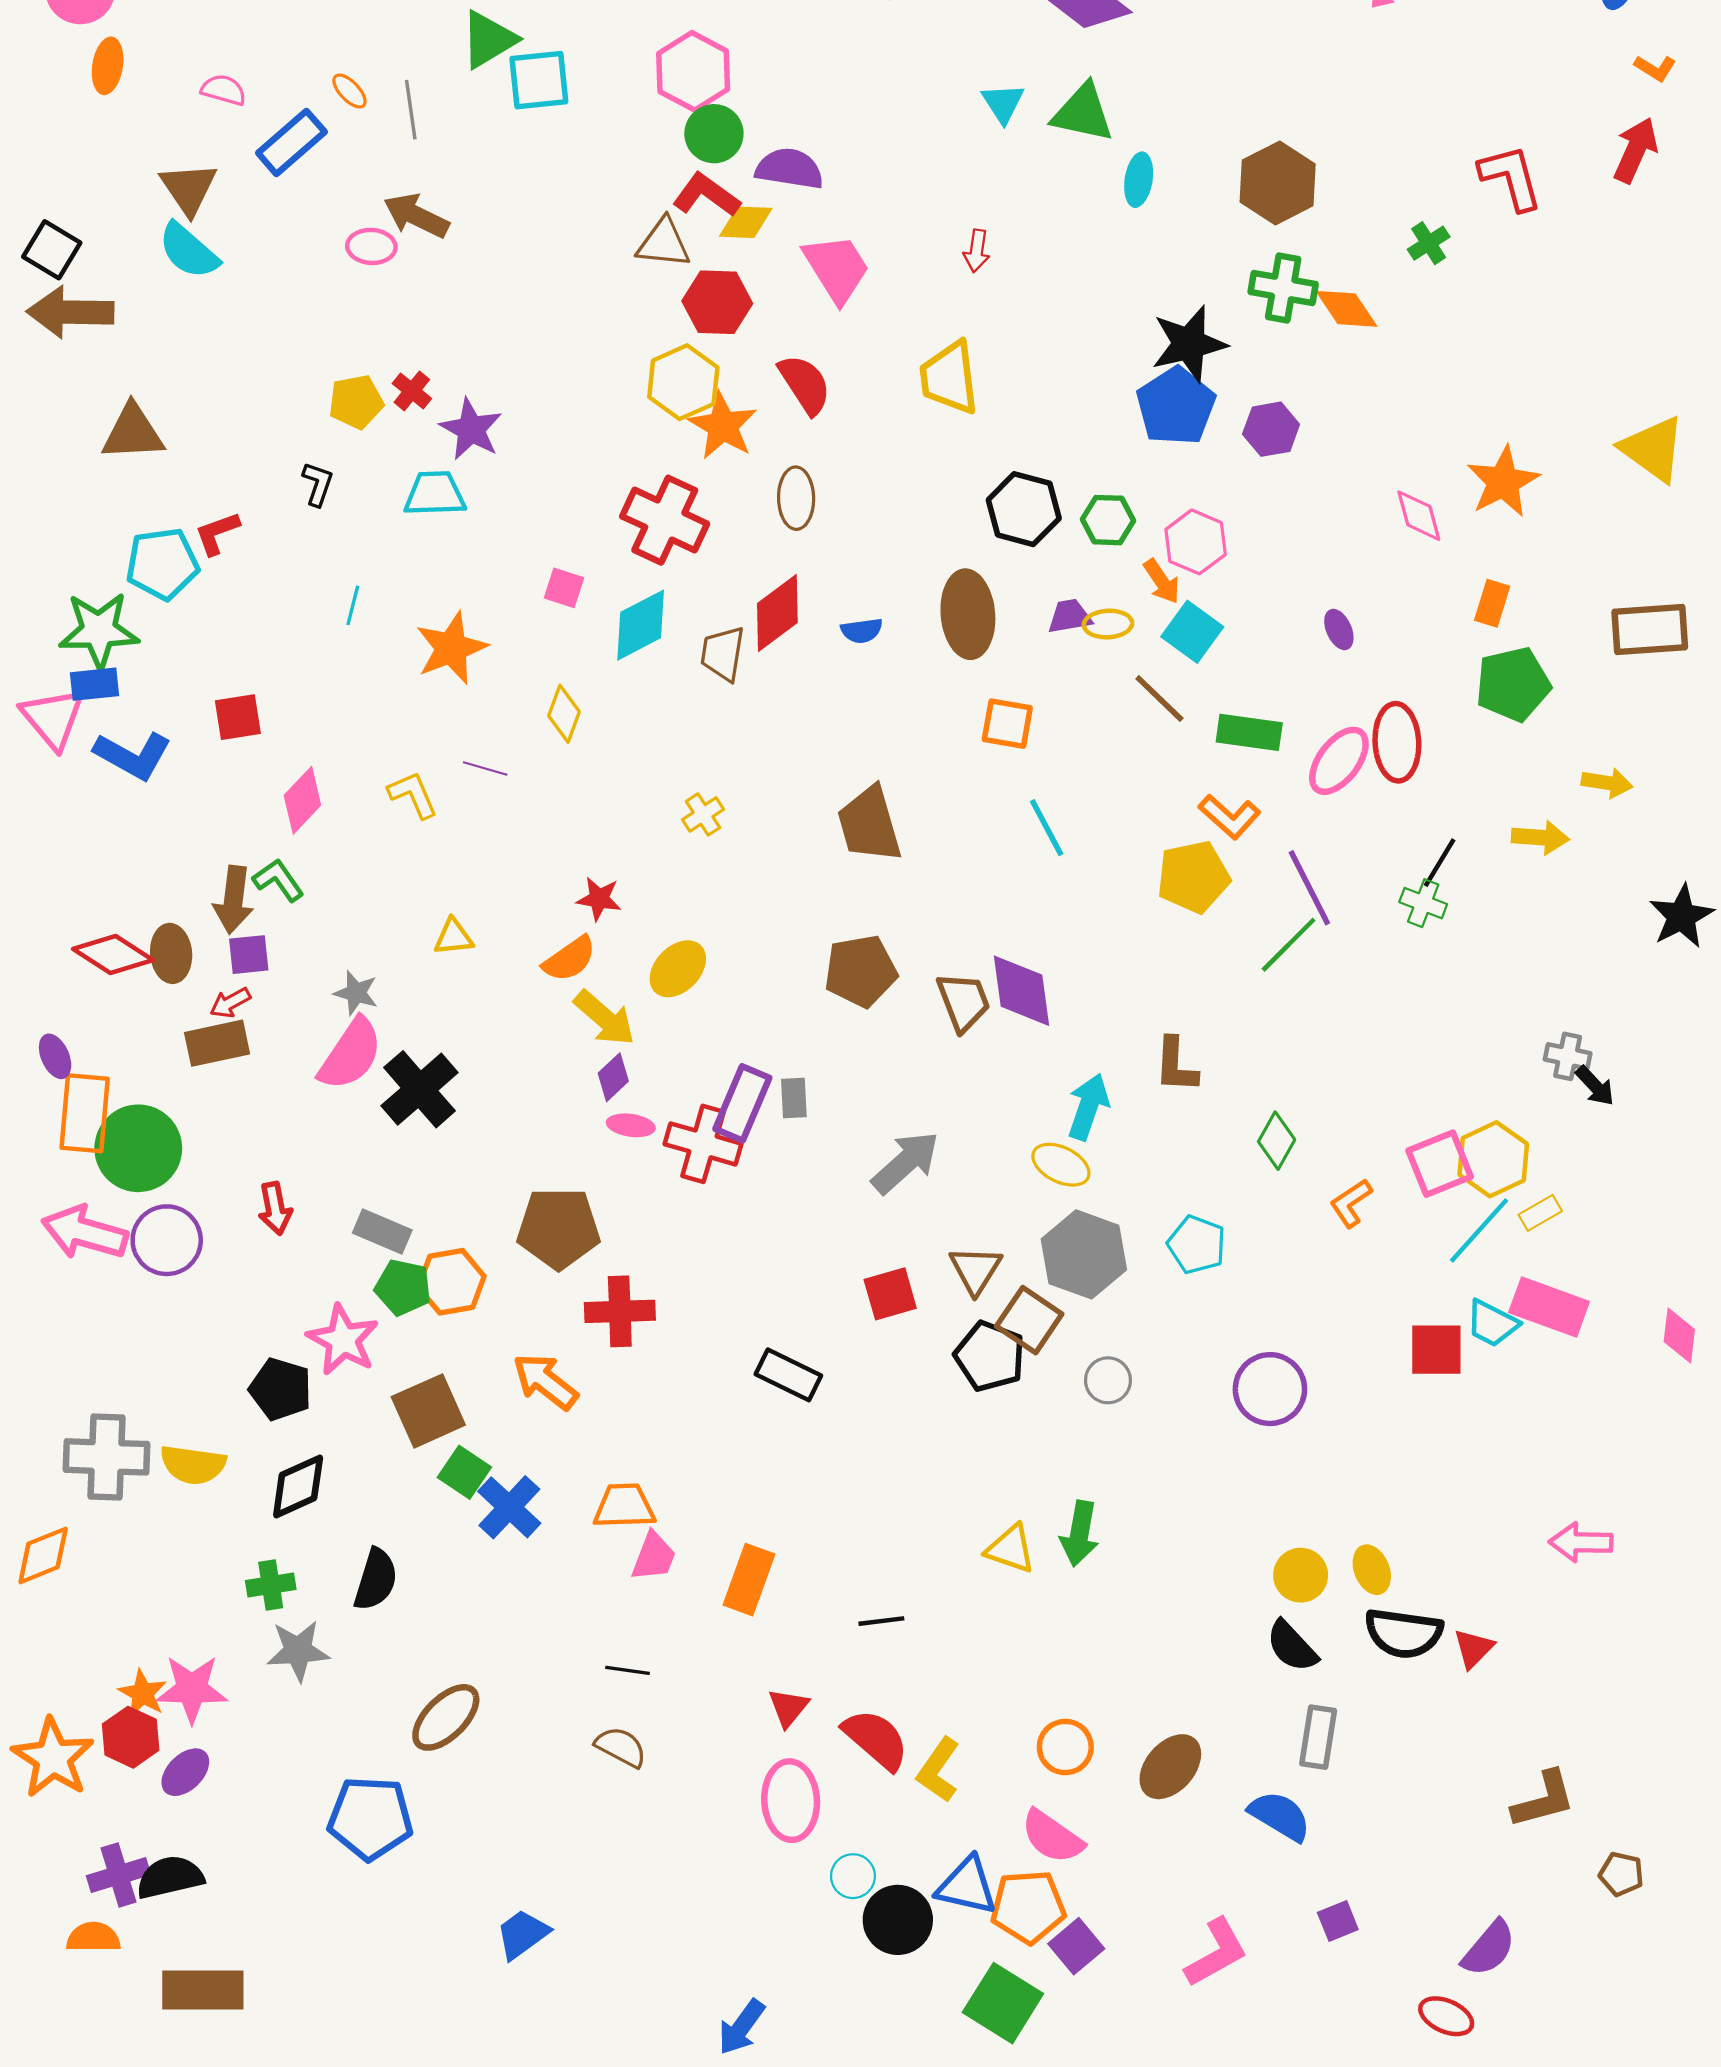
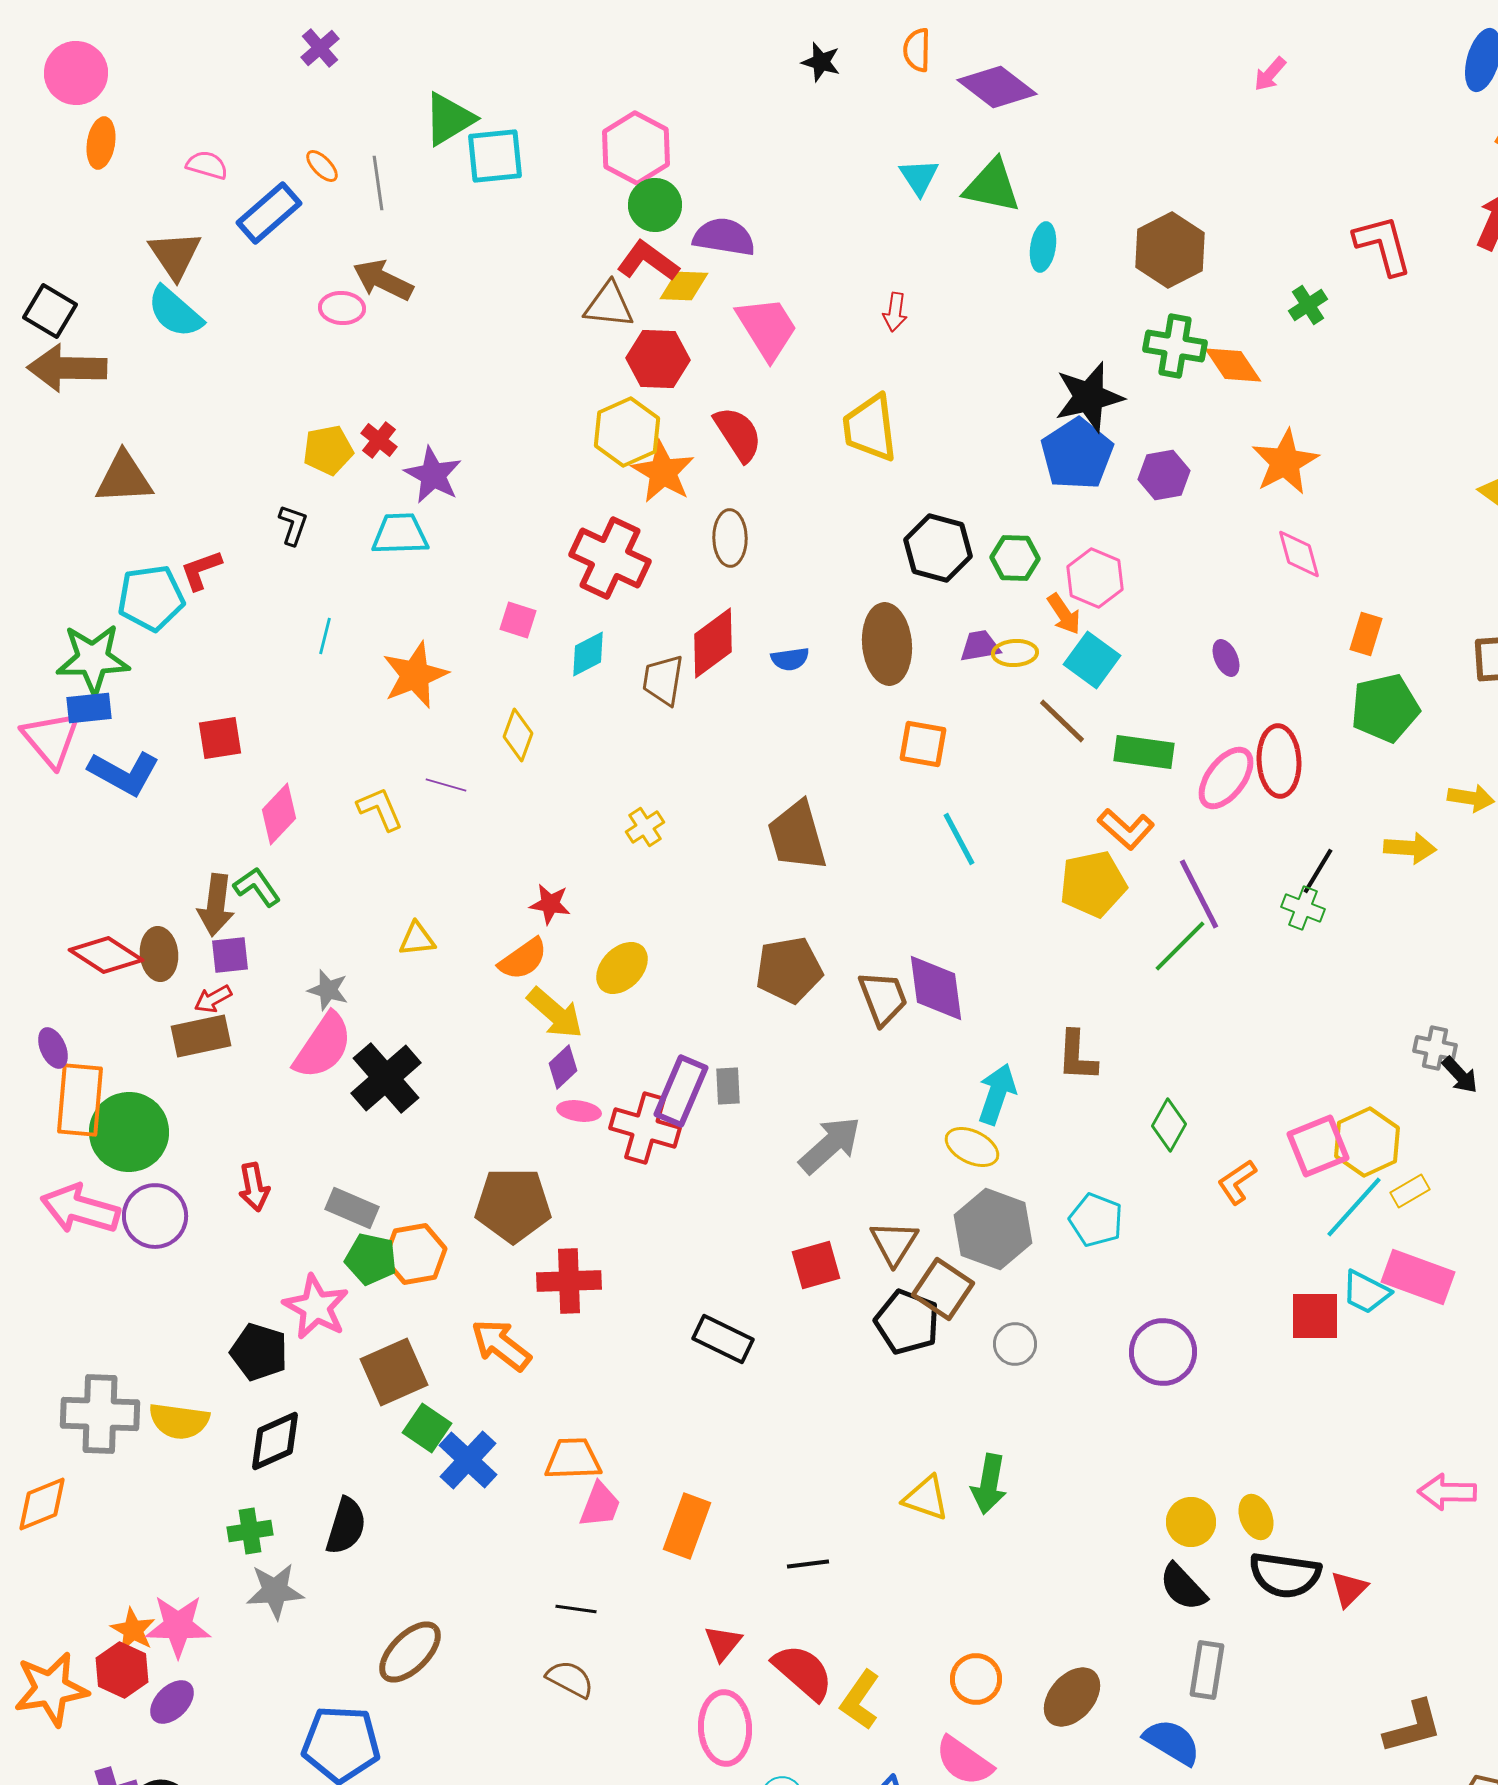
orange star: (1503, 482) -> (1285, 462), moved
cyan diamond: (641, 625) -> (588, 654), size x0.7
orange star: (53, 1758) -> (51, 1689), turned 30

